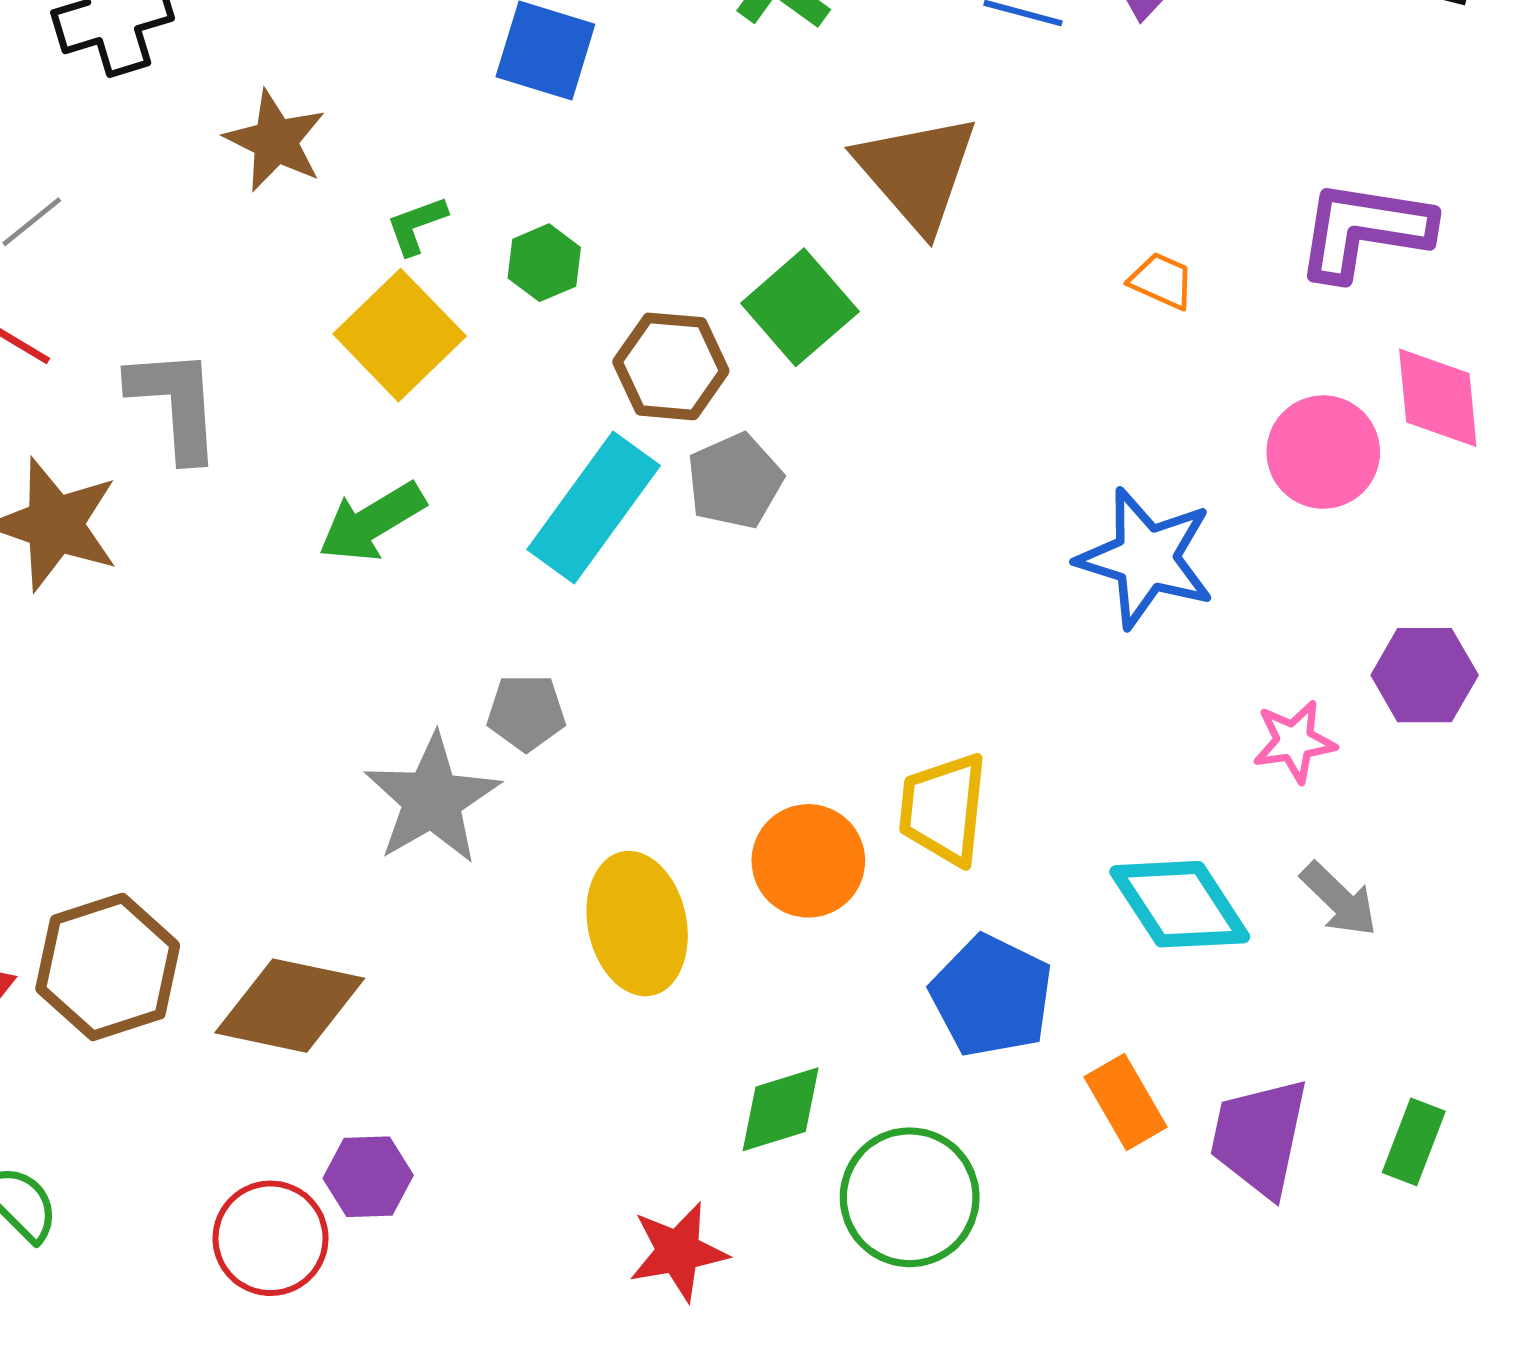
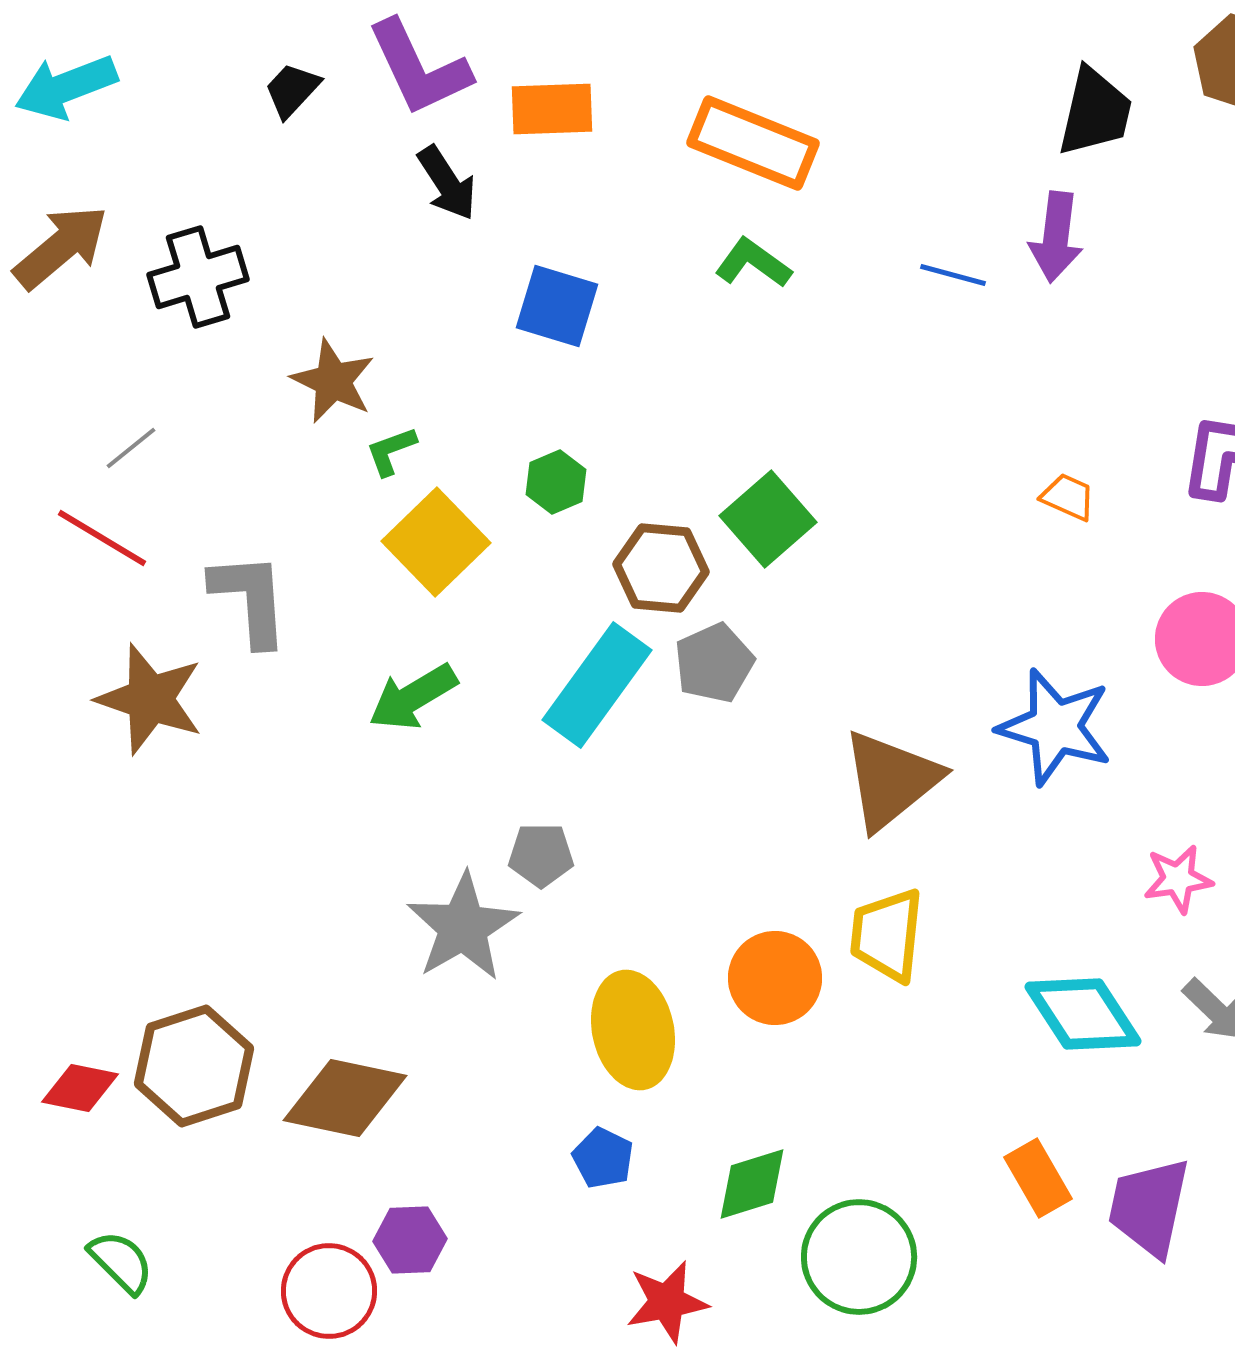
brown triangle: (917, 172) -> (891, 780), moved, turned 32
green L-shape: (416, 225) -> (391, 451), moved
blue pentagon: (992, 996) -> (603, 1158), moved, size x0.6

